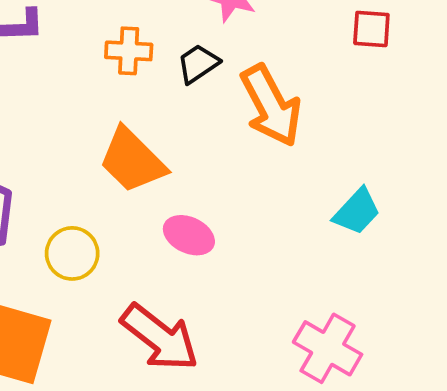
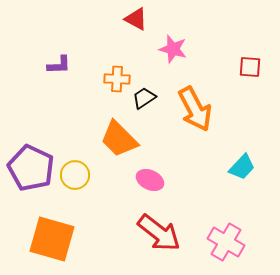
black trapezoid: (198, 64) -> (144, 98), moved
yellow circle: (72, 253) -> (75, 175), moved
red arrow: (160, 337) -> (159, 233), moved

